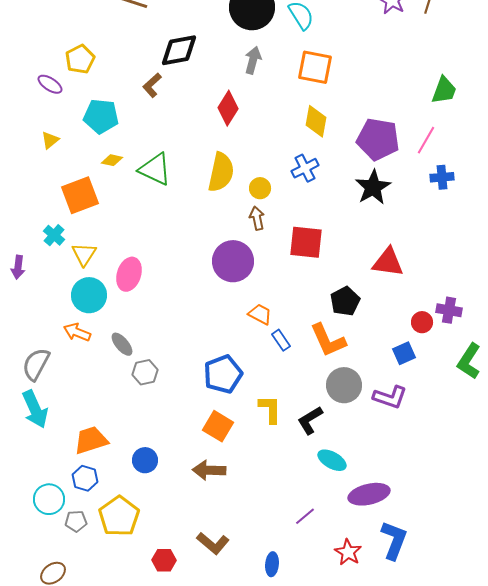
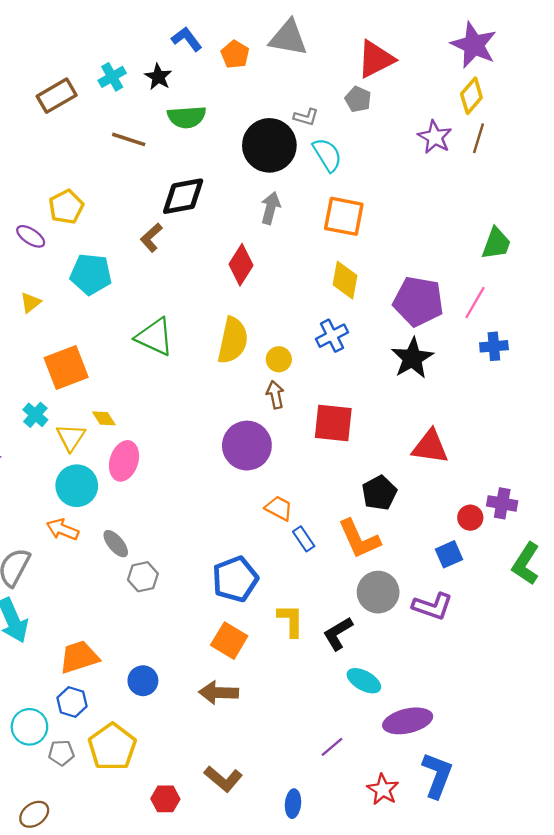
yellow diamond: (112, 160) -> (104, 418), moved, turned 45

